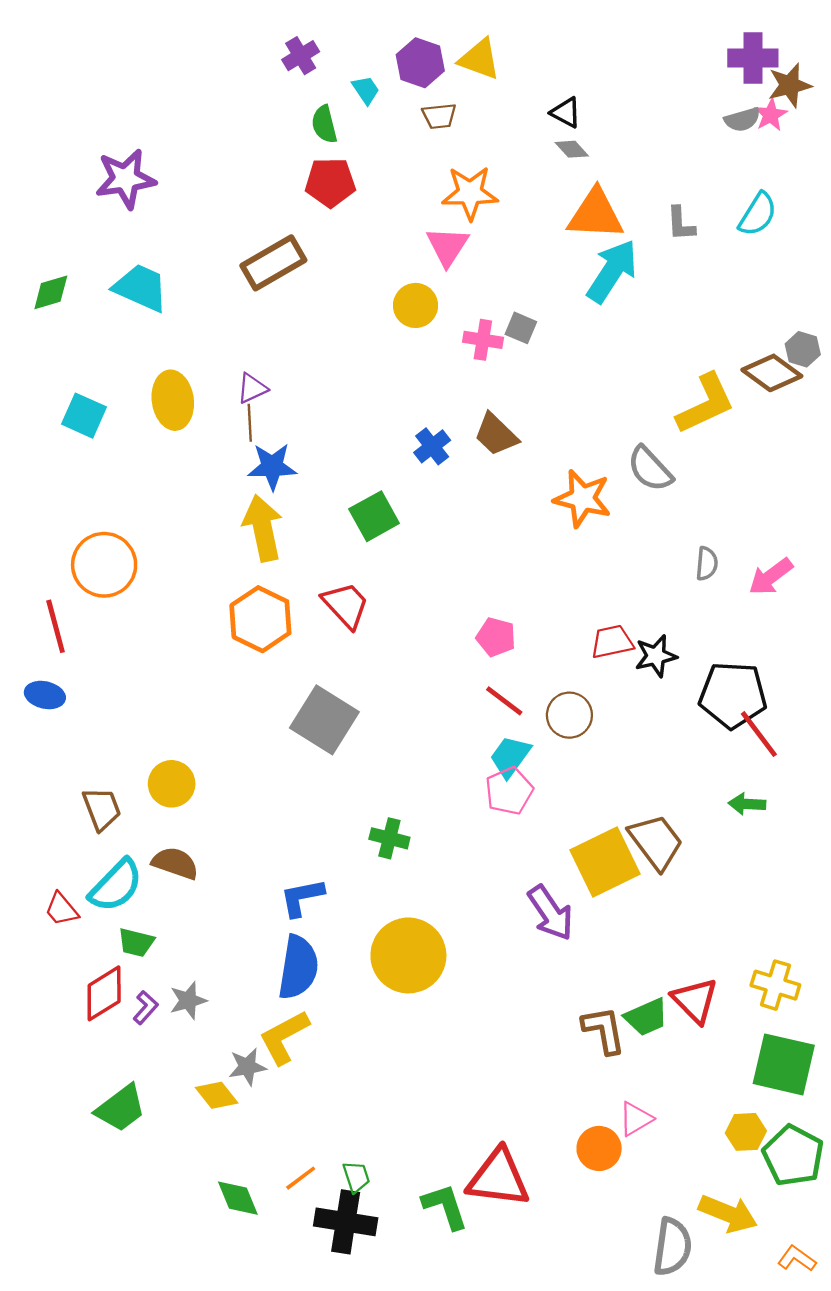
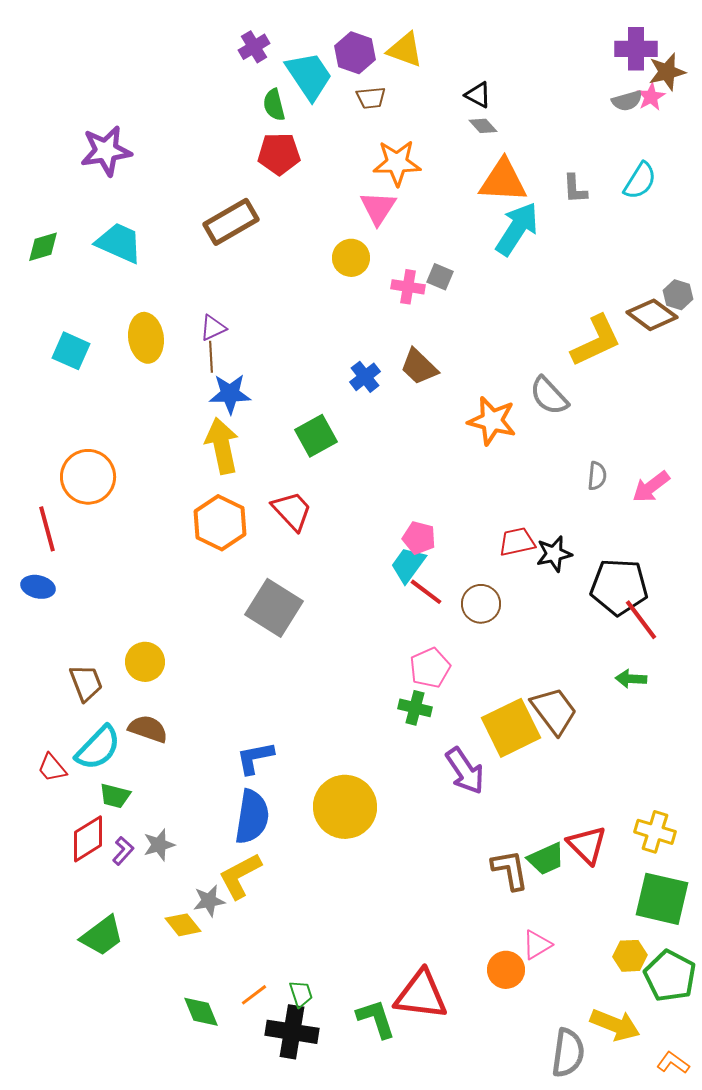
cyan trapezoid: (366, 90) -> (309, 76), size x2.0
cyan trapezoid: (510, 757) -> (408, 565), moved
green cross: (389, 838) -> (415, 708), moved

